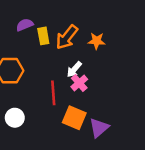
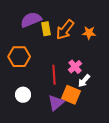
purple semicircle: (25, 25) -> (31, 20), size x1.5
white arrow: (74, 69) -> (84, 81), moved
purple triangle: (99, 128) -> (56, 103), moved

